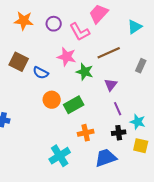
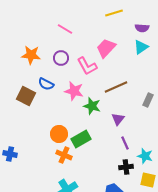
cyan triangle: (135, 27) -> (141, 47), moved
blue semicircle: (41, 73) -> (46, 84), moved
orange cross: (86, 133) -> (64, 155), moved, turned 35

